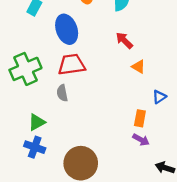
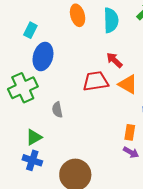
blue ellipse: (67, 29) -> (43, 56), moved, turned 36
red trapezoid: (72, 65) -> (96, 81), moved
orange triangle: (138, 67) -> (128, 84), size x1.5

